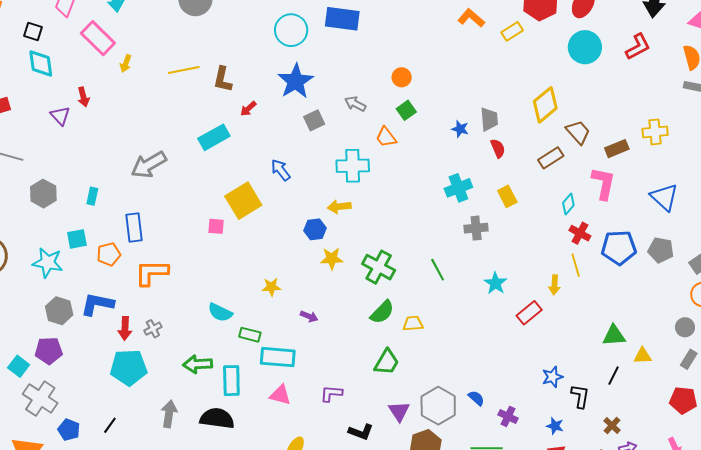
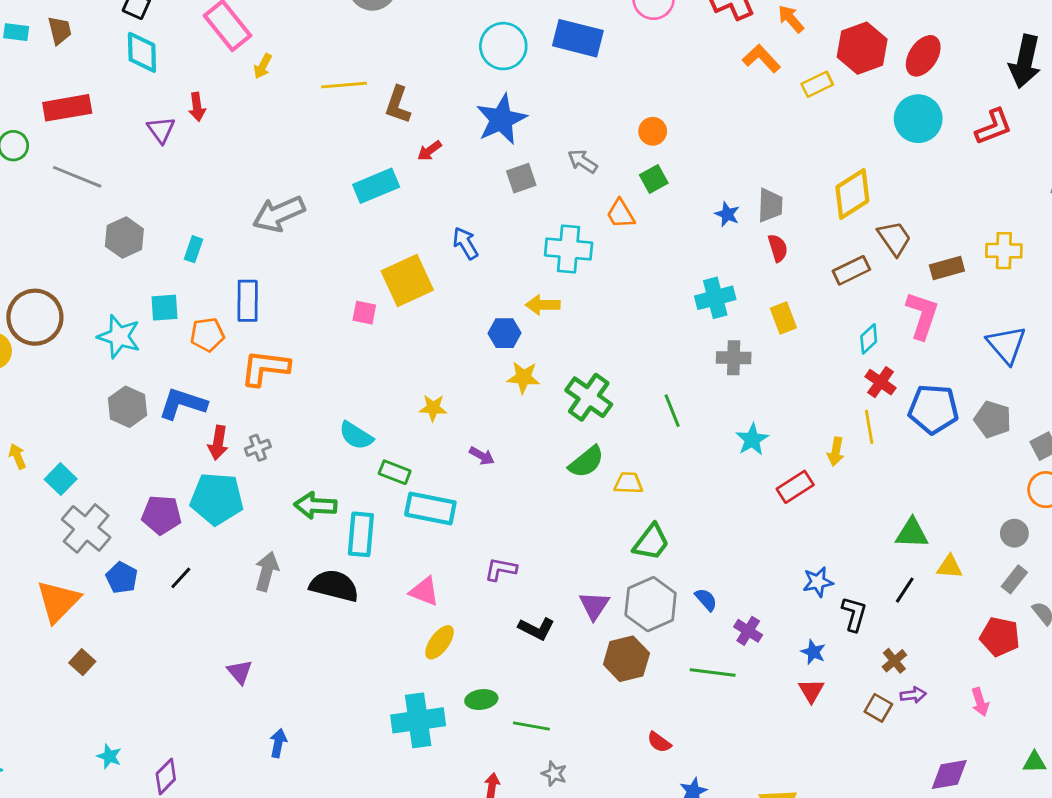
purple pentagon: (49, 351) -> (161, 515), moved
green trapezoid: (387, 362) -> (651, 542), moved
pink triangle: (280, 395) -> (424, 591), moved

